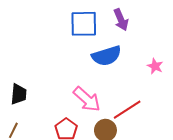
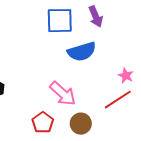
pink star: (155, 66) -> (126, 76), moved
red line: (127, 110) -> (118, 100), moved

